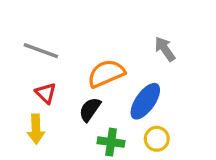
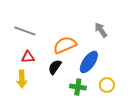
red triangle: (46, 93) -> (28, 57), turned -48
yellow circle: (157, 139) -> (107, 85), moved
green cross: (111, 142) -> (78, 87), moved

